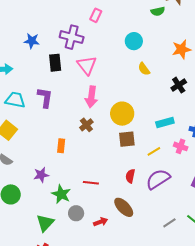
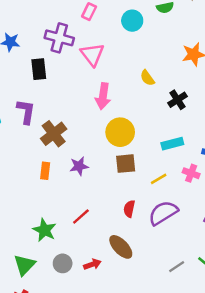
cyan circle: (134, 41) -> (132, 21), moved
pink triangle: (87, 65) -> (92, 54), moved
black cross: (179, 85) -> (177, 100), moved
pink arrow: (91, 97) -> (103, 96), moved
brown cross: (86, 125) -> (54, 134), moved, size x1.5
purple star: (41, 175) -> (79, 166), moved
red line: (91, 183) -> (81, 217), turned -49
gray circle: (76, 213) -> (63, 263), moved

